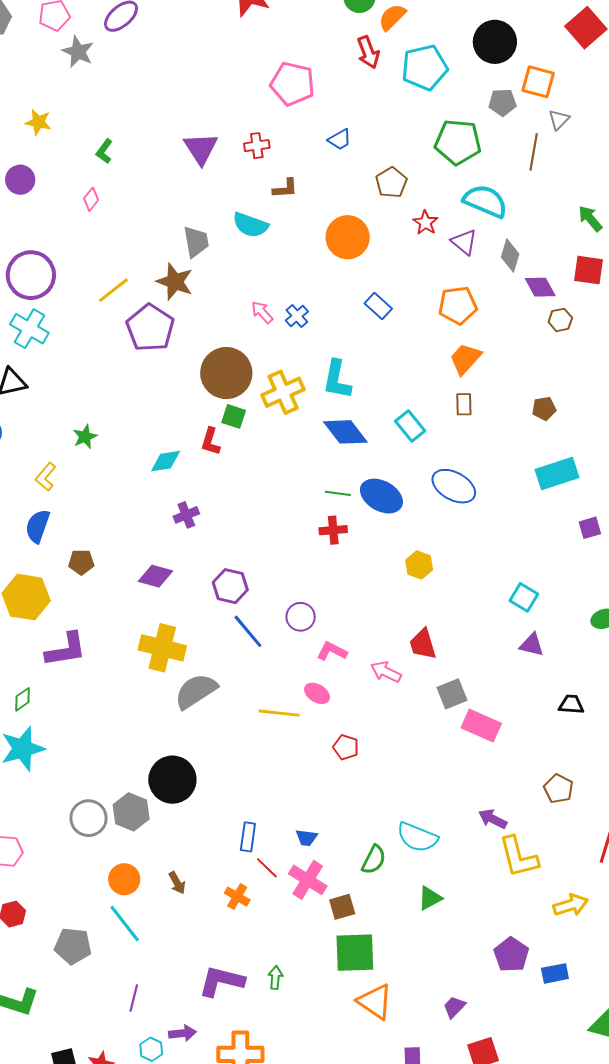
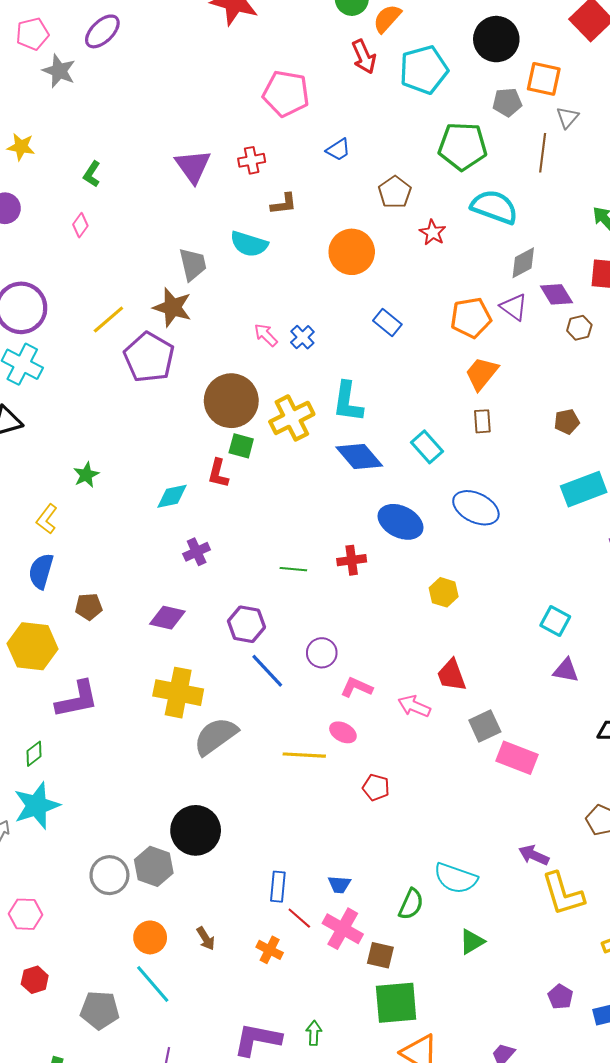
purple triangle: (464, 242) -> (514, 307), moved
gray diamond: (510, 256) -> (523, 263), turned 48
green line: (338, 493) -> (293, 569), moved
brown square: (342, 907) -> (380, 955), turned 32
purple pentagon: (511, 955) -> (560, 997), size x0.7

